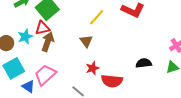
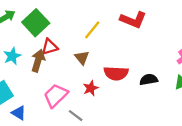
red triangle: (43, 28) -> (50, 47), moved
pink trapezoid: (45, 75) -> (56, 95), moved
red semicircle: (112, 81) -> (116, 73), moved

